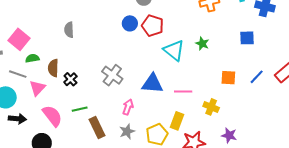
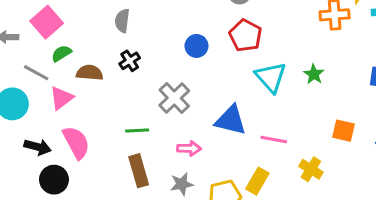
blue circle: (130, 23) -> (197, 46), moved
green semicircle: (32, 58) -> (61, 53), turned -32
brown semicircle: (53, 68) -> (90, 73), turned 84
black cross: (70, 79) -> (130, 61), moved
pink arrow: (128, 107) -> (189, 148), turned 63
green line: (80, 109) -> (137, 131), moved
black arrow: (17, 119) -> (38, 147), moved

